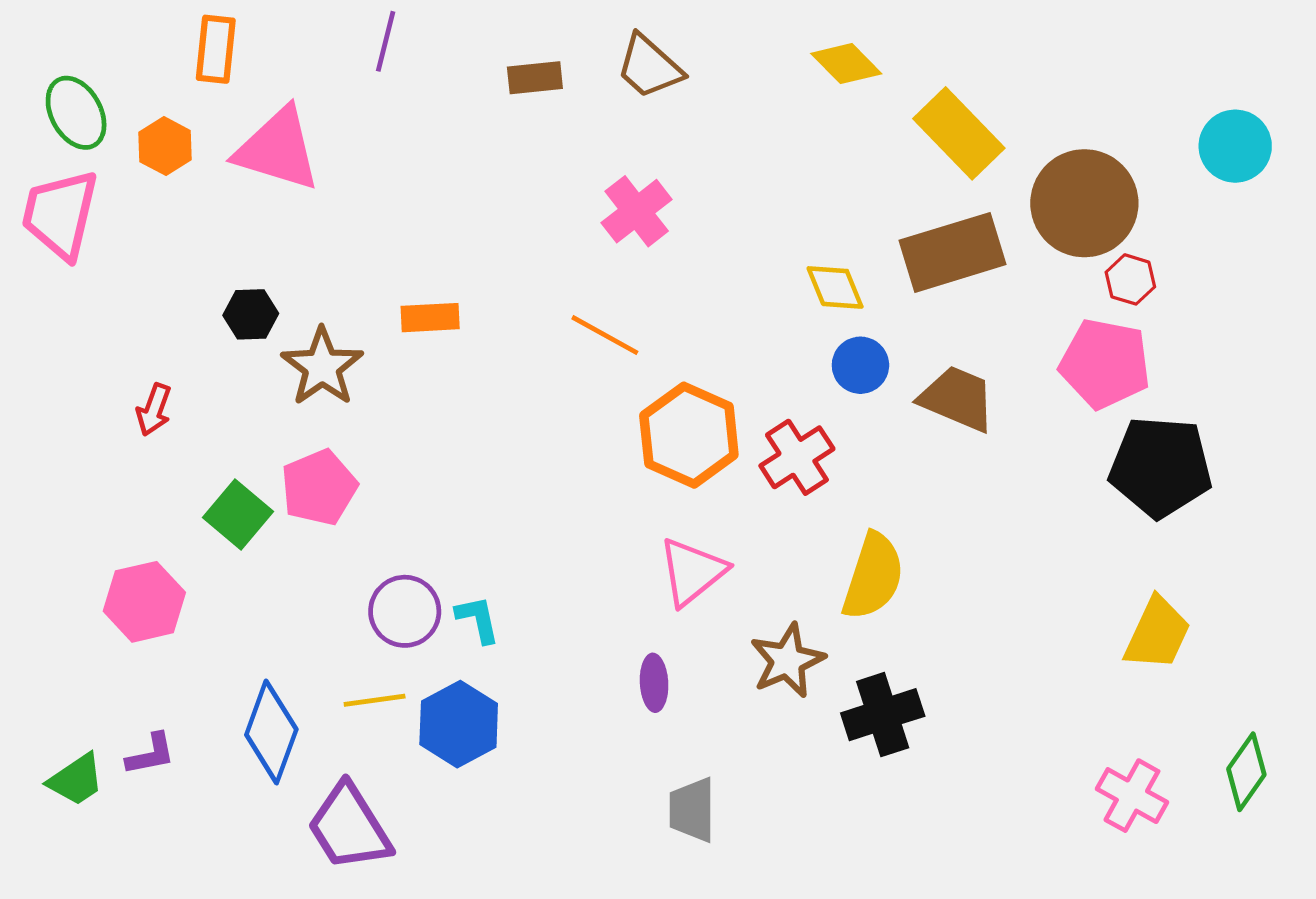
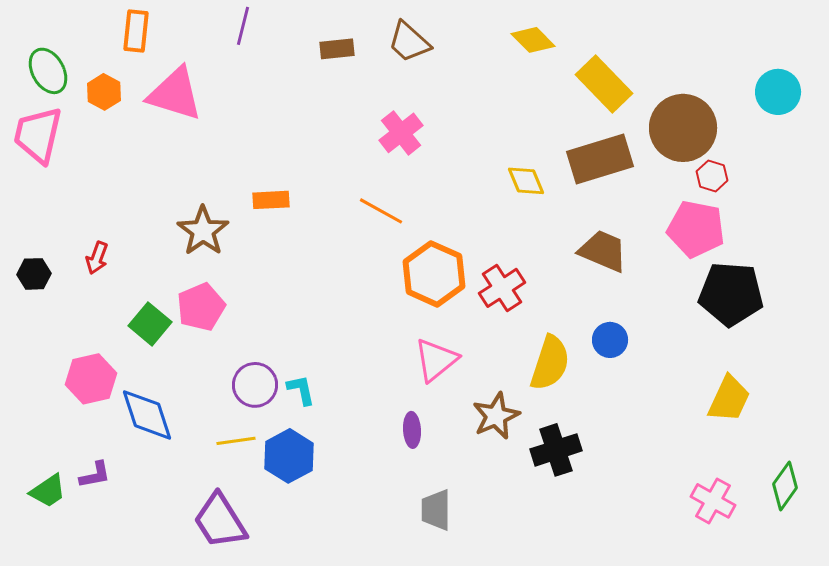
black hexagon: (251, 314) -> (34, 274), moved
blue circle: (860, 365) -> (610, 340), moved
blue diamond: (271, 732) -> (147, 415), moved, turned -38

